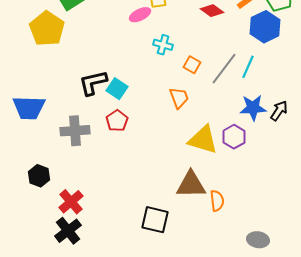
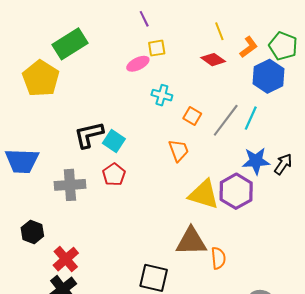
purple hexagon: (234, 137) -> (236, 191), size x1.4

